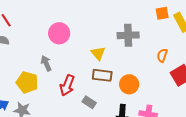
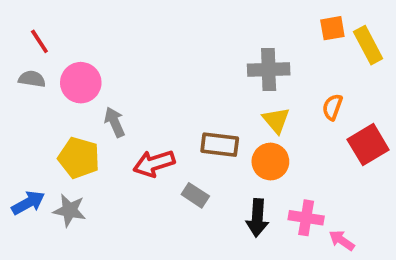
pink circle: (59, 33) -> (81, 83), moved
yellow triangle: (98, 53) -> (276, 120), moved
red arrow: (67, 85) -> (154, 163), turned 50

